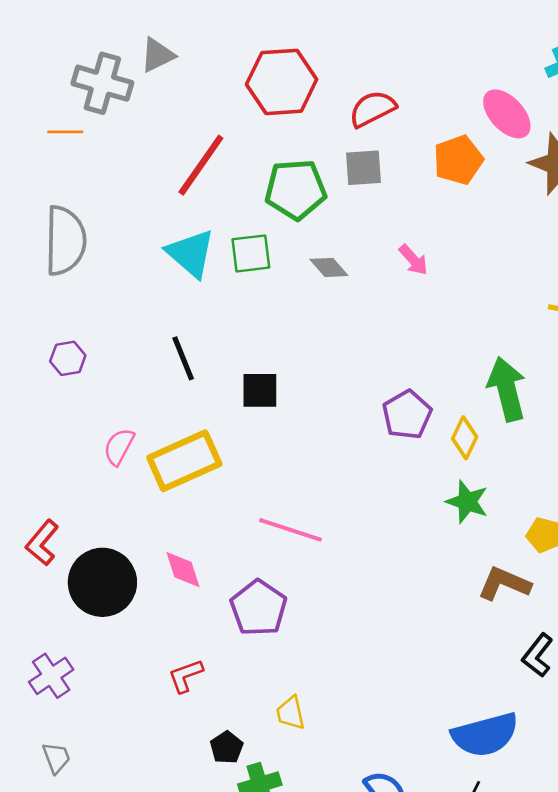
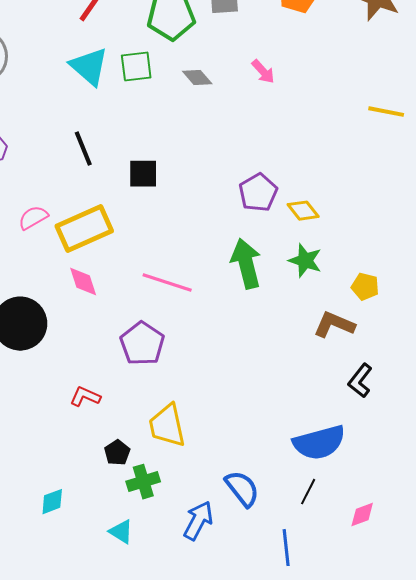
green arrow: (507, 389) -> (246, 264), moved
yellow diamond: (465, 438) -> (303, 211), turned -64
pink semicircle: (119, 447) -> (33, 218), turned 32
pink diamond: (183, 570) -> (83, 282), moved
red L-shape: (186, 676) -> (85, 397), turned 44
yellow trapezoid: (291, 713) -> (167, 426), size x1.6

